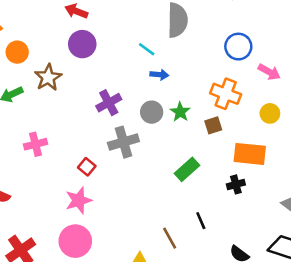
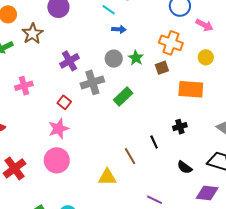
purple cross: (109, 103) -> (70, 61), moved
green rectangle: (187, 169) -> (123, 97), moved
black cross: (236, 184) -> (180, 127), moved

